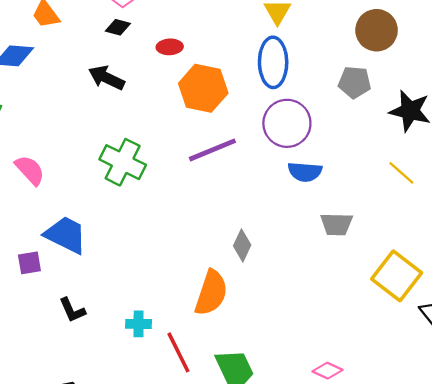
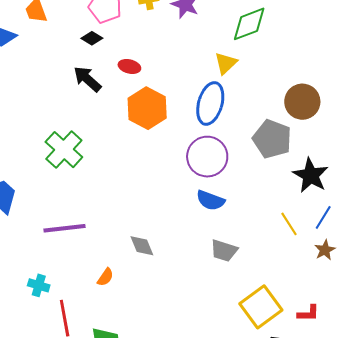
black arrow: (106, 78) -> (87, 79), moved
gray pentagon: (355, 82) -> (272, 139), size x1.4
purple line: (212, 150) -> (64, 228), moved
gray diamond: (242, 245) -> (142, 246), turned -64
orange semicircle: (211, 293) -> (105, 277), size x0.5

